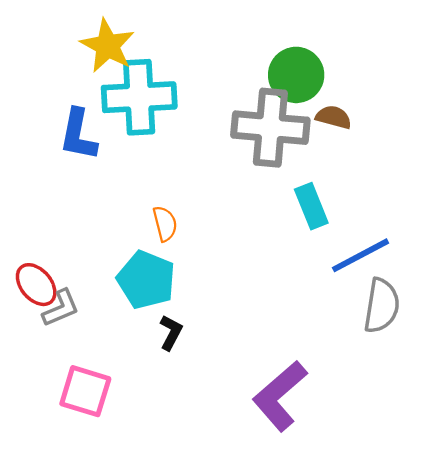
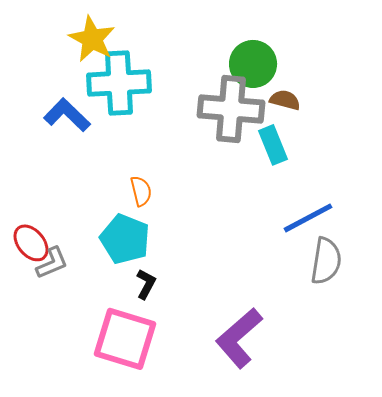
blue L-shape: (78, 135) -> (67, 115), turned 123
cyan rectangle: (311, 206) -> (273, 145), moved
pink square: (85, 391) -> (125, 339), moved, size x1.4

